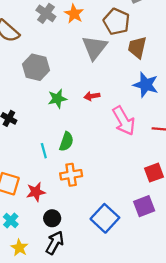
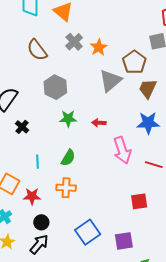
blue star: (146, 85) -> (148, 123), turned -30
cyan line: (44, 151) -> (38, 162), moved
purple square: (144, 206) -> (124, 241), moved

